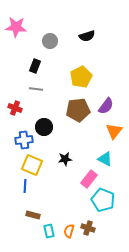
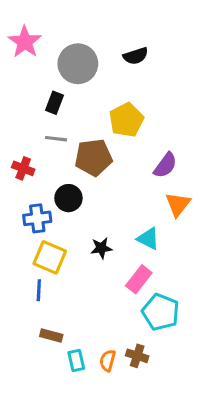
pink star: (16, 27) -> (25, 42), turned 30
gray circle: (50, 41) -> (78, 64), size x1.6
brown pentagon: (78, 110) -> (93, 157), moved
cyan triangle: (105, 159) -> (148, 239), moved

